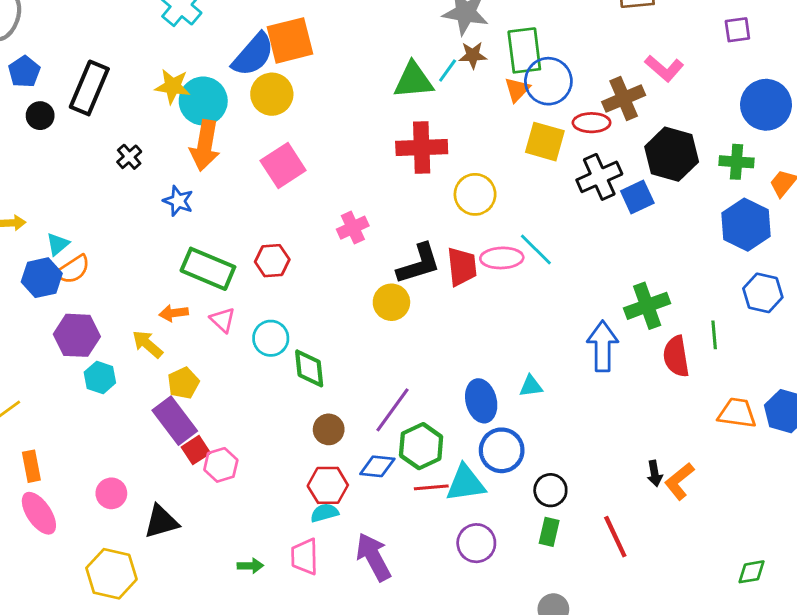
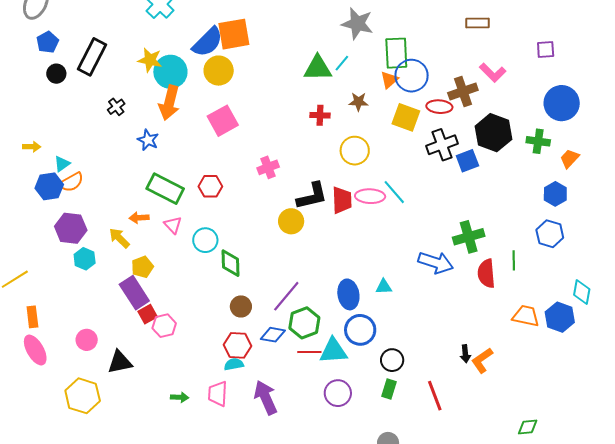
brown star: (473, 55) -> (359, 102), moved
red cross: (422, 148) -> (320, 115), size x0.6
blue hexagon: (746, 225) -> (555, 194), moved, size x0.7
blue arrow: (603, 346) -> (436, 263), turned 104

